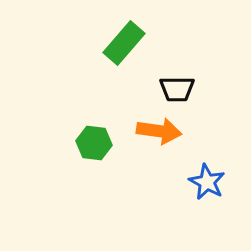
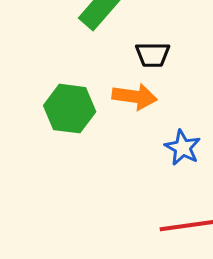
green hexagon: (94, 143) -> (70, 109), size x1.4

